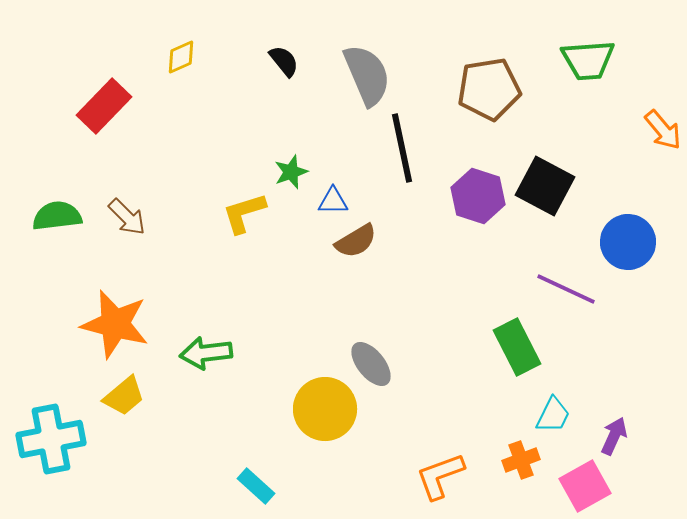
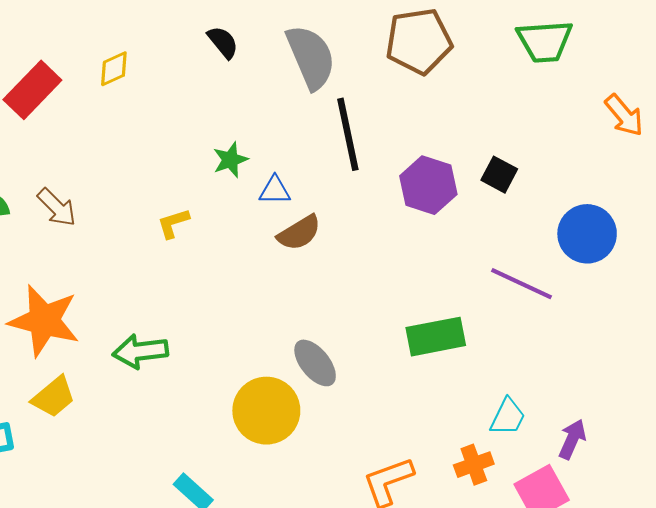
yellow diamond: (181, 57) -> (114, 69), moved
brown pentagon: (489, 89) -> (419, 41), moved
black square: (545, 186) -> (499, 175), size x0.6
yellow L-shape: (244, 213) -> (173, 223), moved, size x0.7
green rectangle: (517, 347) -> (436, 337), moved, turned -74

